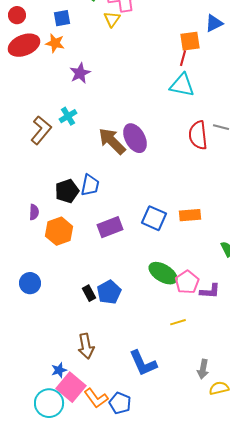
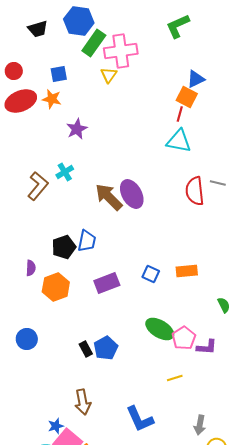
blue triangle: (214, 23) -> (196, 79), moved
orange square: (190, 41) -> (187, 97), turned 35
blue square: (154, 218) -> (151, 274), size x0.7

